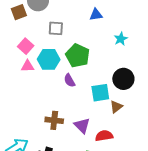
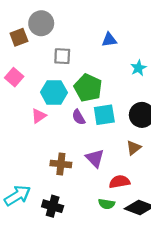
pink square: (26, 46) -> (14, 77), moved
pink triangle: (28, 66) -> (39, 116), moved, turned -32
cyan square: (100, 93) -> (104, 115), moved
purple triangle: (82, 126) -> (95, 158), moved

